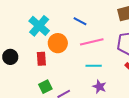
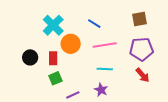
black circle: (10, 57) -> (30, 57), moved
green square: (45, 87) -> (55, 78), moved
purple star: (99, 87) -> (101, 90), moved

